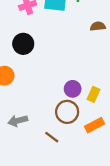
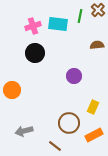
black circle: (23, 44) -> (35, 53), moved
purple circle: (73, 89) -> (74, 76), moved

